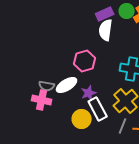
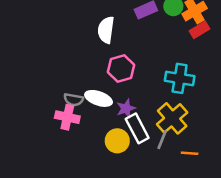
white semicircle: (106, 30) -> (106, 30), moved
white ellipse: (67, 85) -> (99, 98), turned 50
gray line: (123, 126) -> (162, 140), moved

